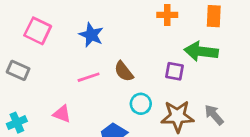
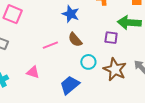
blue star: (91, 35) -> (71, 14), moved
brown star: (177, 116) -> (115, 69), turned 30

